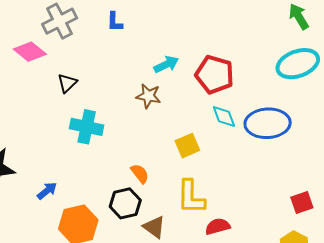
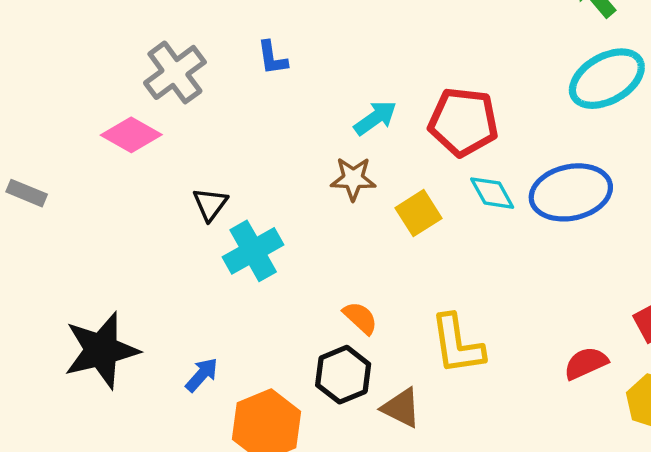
black triangle: (67, 83) -> (210, 204), moved
cyan cross: (87, 127) -> (253, 251), turned -32
yellow square: (187, 146) -> (418, 213), moved
red semicircle: (218, 226) -> (586, 363), moved

